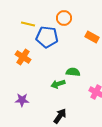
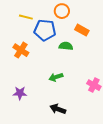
orange rectangle: (92, 37) -> (82, 30), moved
green semicircle: (73, 72) -> (66, 46), moved
black arrow: (60, 116) -> (58, 109), turned -105

